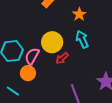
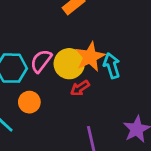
orange star: (79, 14) -> (90, 57), moved, size x1.5
pink semicircle: (32, 56) -> (41, 61), moved

